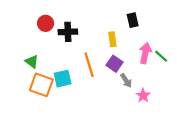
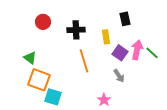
black cross: (68, 32) -> (76, 30), moved
purple square: (114, 64) -> (120, 53), moved
cyan square: (63, 79) -> (53, 97), moved, turned 30
pink star: (143, 95) -> (104, 100), moved

